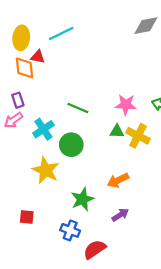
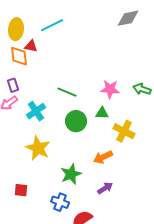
yellow cross: (138, 136) -> (124, 131), moved
green circle: (71, 145) -> (76, 121), moved

